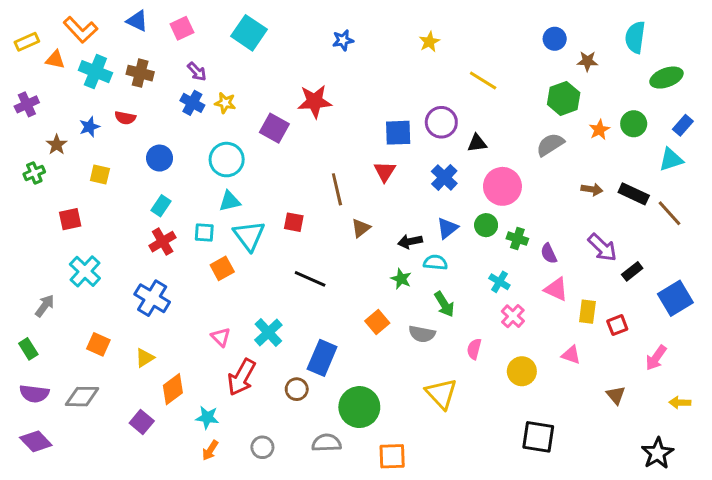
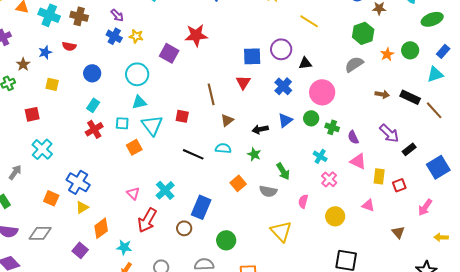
cyan semicircle: (435, 262) -> (223, 148), moved
blue cross: (152, 298) -> (78, 182), moved
green circle: (359, 407) -> (226, 240), size x0.7

